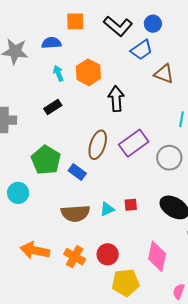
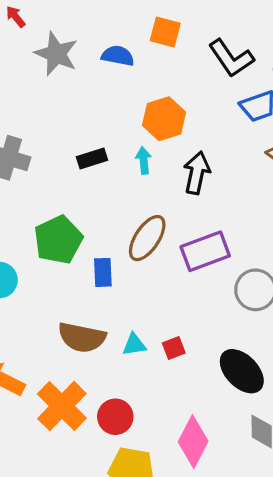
cyan arrow: (58, 73) -> (144, 160), moved
blue rectangle: (77, 172) -> (103, 272), turned 36
red square: (131, 205) -> (174, 348), turned -32
orange cross: (75, 257) -> (62, 406), size x1.4

